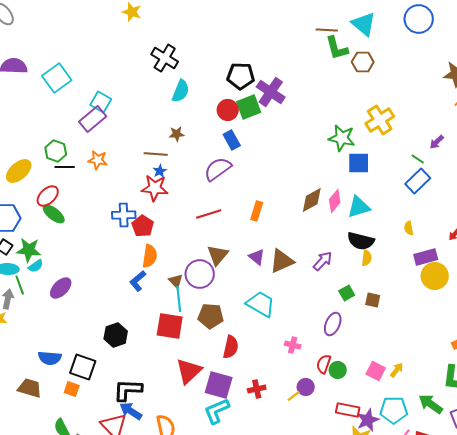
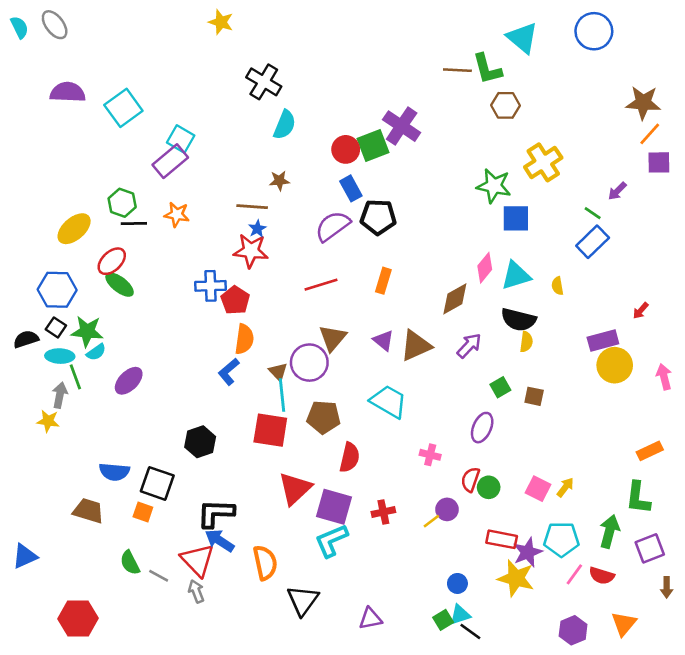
brown line: (327, 30) -> (457, 70), moved
brown hexagon: (363, 62) -> (506, 105), moved
black pentagon: (241, 76) -> (378, 217), moved
brown diamond: (312, 200) -> (455, 299), moved
yellow semicircle: (409, 228) -> (557, 286), moved
green arrow: (431, 404) -> (609, 531), turned 70

